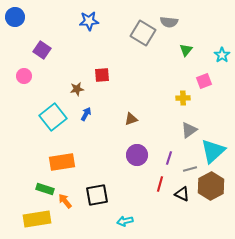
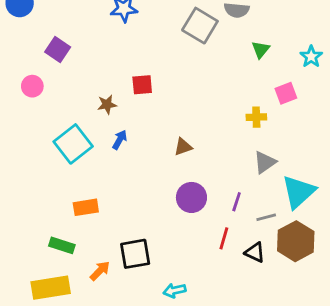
orange rectangle: (62, 162) -> (86, 207), size x0.7
orange arrow: (65, 201) -> (100, 271), moved, turned 84

